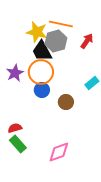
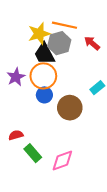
yellow star: (37, 32) -> (39, 34), turned -30
red arrow: (87, 41) -> (92, 43), turned -84
brown circle: (66, 102) -> (70, 108), size x1.5
green rectangle: (18, 144) -> (33, 153), moved

